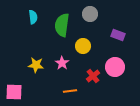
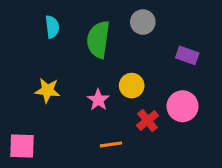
yellow circle: (83, 46) -> (132, 86), moved
yellow star: (36, 65) -> (47, 90), moved

